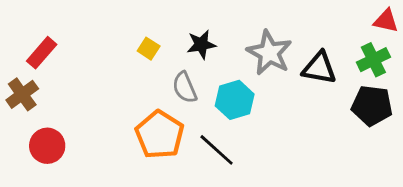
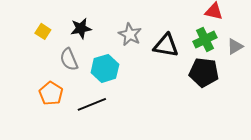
gray star: (269, 53) -> (130, 34), size x0.7
orange pentagon: (160, 135) -> (51, 93), size x0.7
black line: (217, 150) -> (92, 104), turned -64

